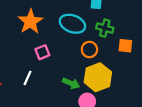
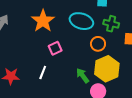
green arrow: (71, 83) -> (83, 76), turned -147

